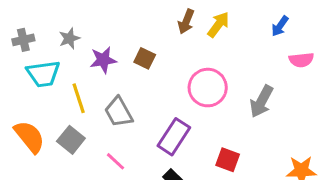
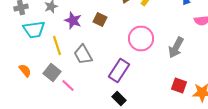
purple star: (103, 60) -> (73, 20), turned 30
orange semicircle: (29, 137) -> (25, 70), size x0.6
red square: (228, 160) -> (179, 86), moved
pink line: (115, 161) -> (68, 86), moved

